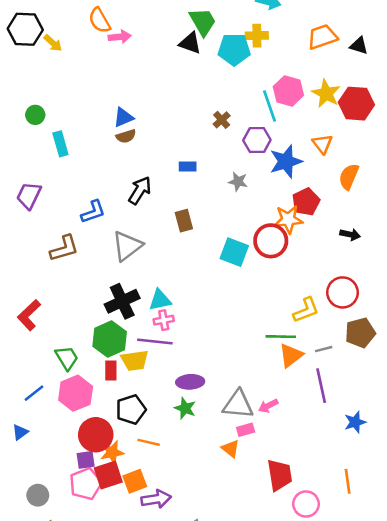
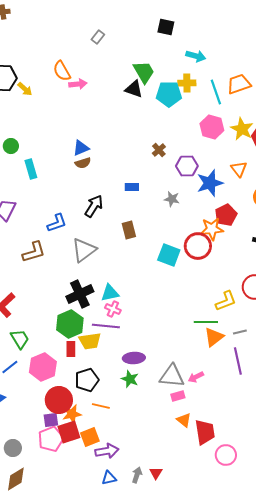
cyan line: (269, 106) -> (216, 92), moved
pink cross: (164, 320) -> (113, 309), turned 35
green trapezoid: (67, 358) -> (20, 339), moved
orange triangle: (230, 449) -> (184, 420), moved

